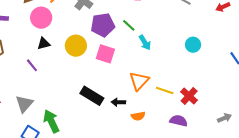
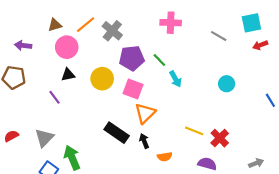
orange triangle: (139, 81) -> (145, 113), moved
black arrow: (118, 102) -> (144, 141), turned 64

